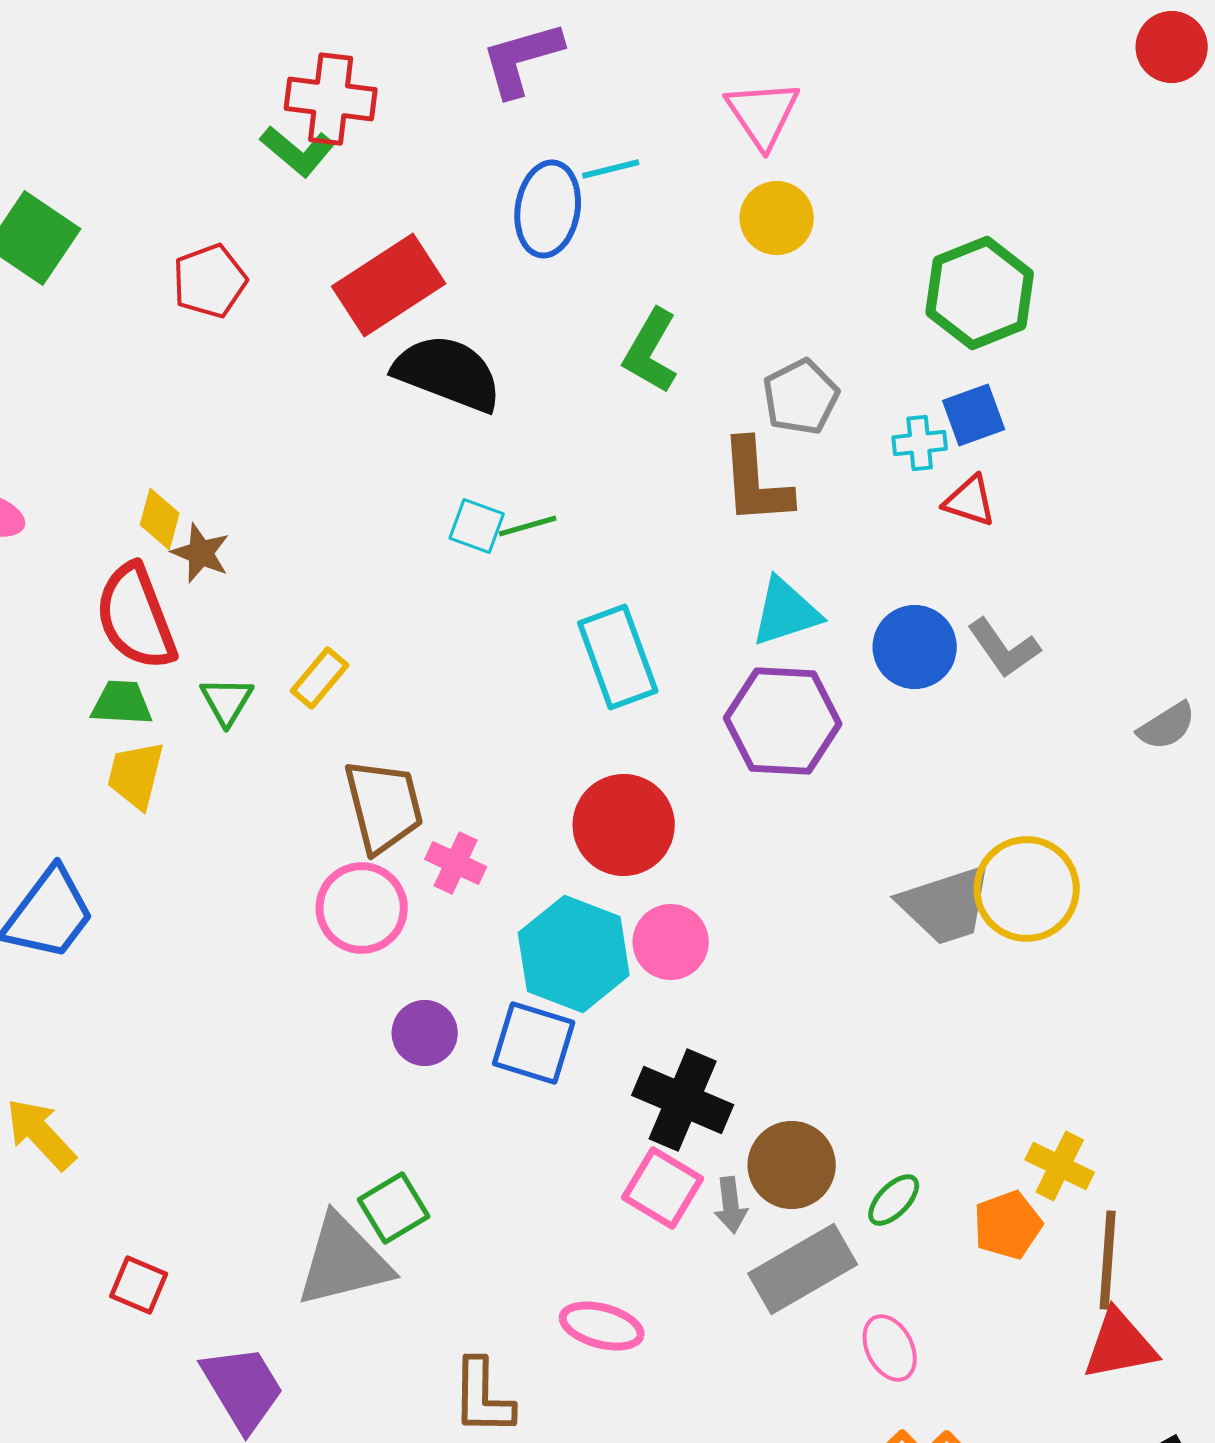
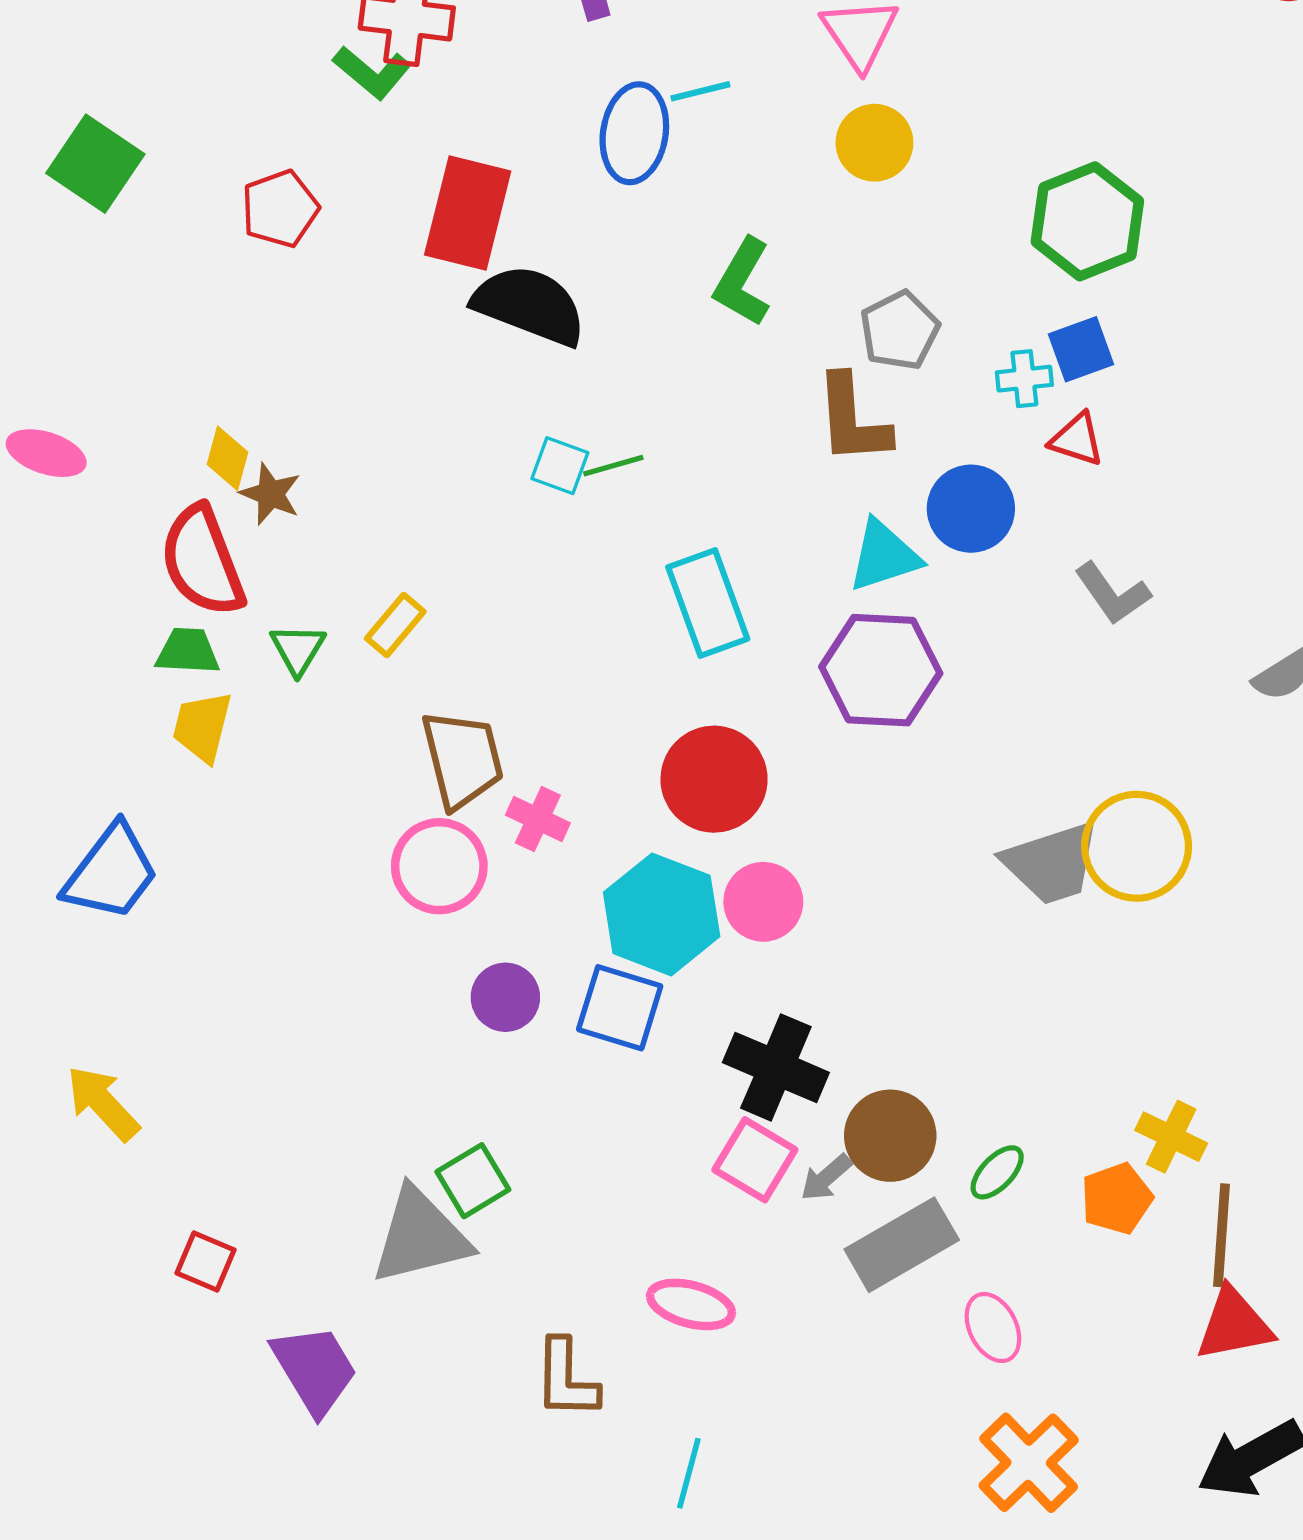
red rectangle: (389, 285) -> (468, 213), turned -43
blue circle: (915, 647) -> (971, 509), moved
gray arrow: (731, 1205) -> (826, 1178), turned 56

